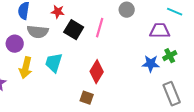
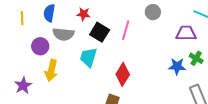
green cross: (170, 56) -> (196, 58), turned -32
cyan trapezoid: (54, 63) -> (89, 57), moved

